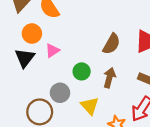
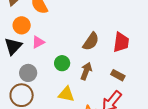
gray circle: (60, 93) -> (28, 73), moved
yellow triangle: (90, 106) -> (66, 94), turned -42

